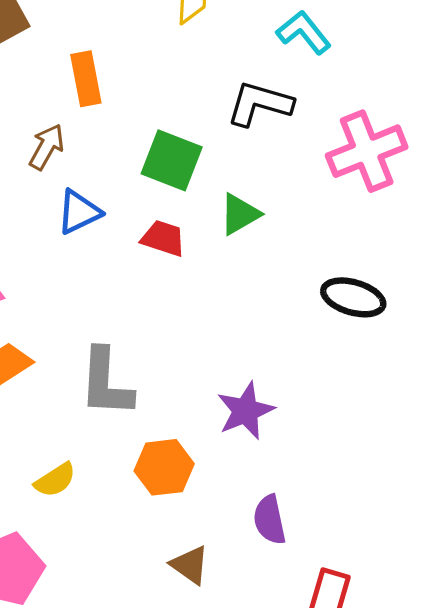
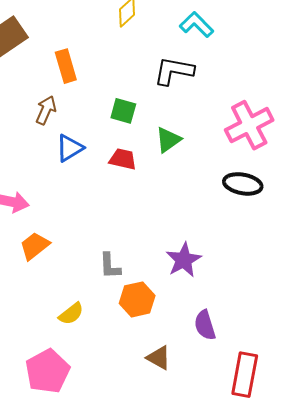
pink cross: (367, 151) -> (249, 125), moved
green square: (172, 160) -> (123, 111), size x0.7
gray L-shape: (106, 383) -> (110, 266), moved, size x0.6

